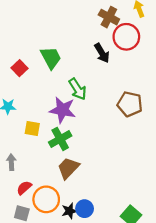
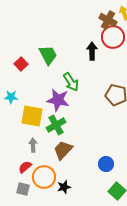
brown cross: (109, 17) -> (108, 20), moved
black arrow: (102, 53) -> (92, 51), turned -150
yellow square: (32, 129) -> (32, 116), size x1.6
gray arrow: (11, 162) -> (33, 145), moved
blue circle: (85, 209) -> (106, 164), moved

